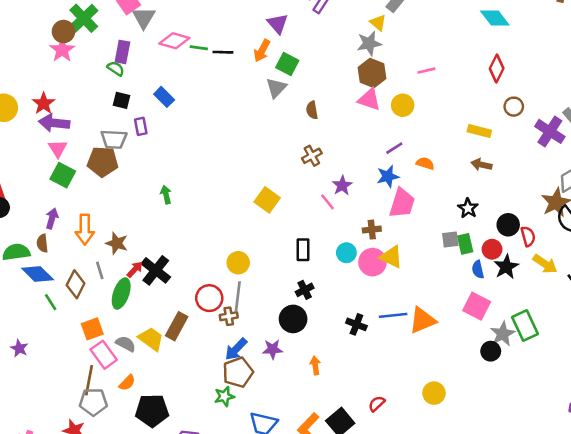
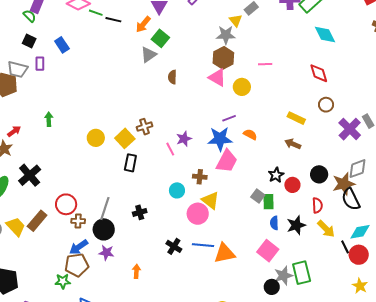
red diamond: (497, 69) -> (319, 73), turned -55
brown cross: (312, 156) -> (144, 127), moved
blue star: (388, 176) -> (220, 139), size x1.4
black circle: (508, 225) -> (319, 174), moved
gray square: (450, 239) -> (258, 196), turned 32
red circle: (492, 249) -> (292, 185), moved
black rectangle: (303, 250) -> (130, 163), moved
pink circle: (373, 262) -> (198, 214), moved
yellow circle: (238, 263) -> (96, 138), moved
red arrow: (135, 269) -> (14, 131), moved
gray line: (238, 297) -> (105, 208), moved
black circle: (293, 319) -> (104, 229), moved

